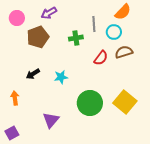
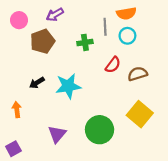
orange semicircle: (123, 12) -> (126, 13), moved, turned 36
brown semicircle: (124, 52) -> (138, 74), moved
cyan star: (61, 77) -> (68, 86), size x1.6
green circle: (90, 103) -> (100, 130), moved

